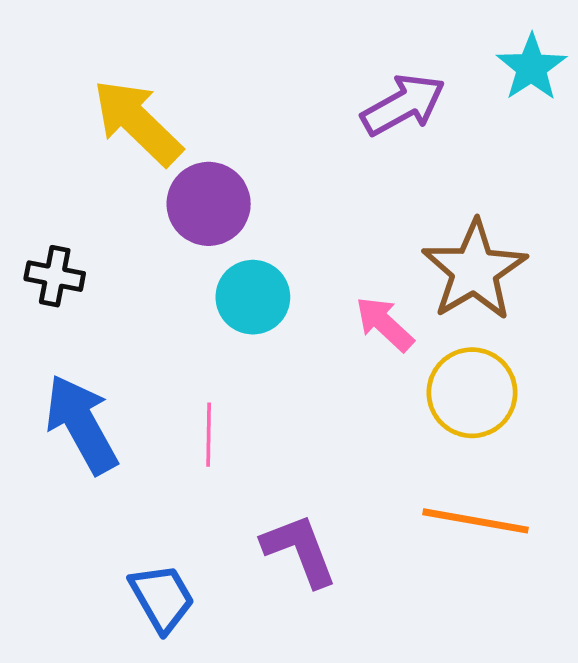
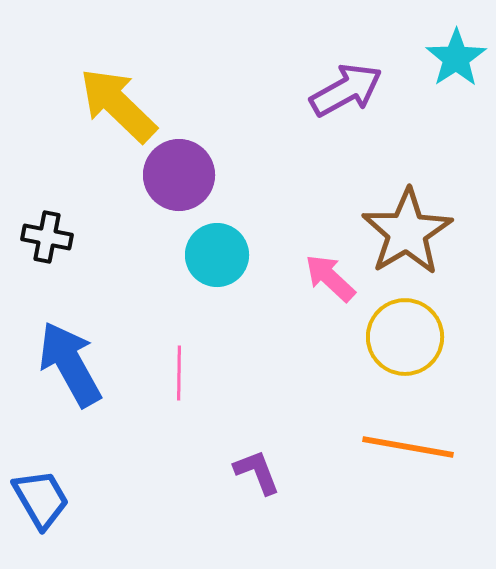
purple L-shape: (299, 550) -> (257, 472), size x0.7
blue trapezoid: (162, 598) -> (41, 499), moved

